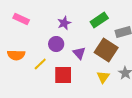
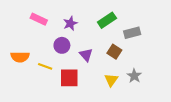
pink rectangle: (21, 19) -> (39, 19), moved
brown square: (106, 50) -> (114, 52), size x0.6
yellow line: (40, 64) -> (45, 66), turned 64

